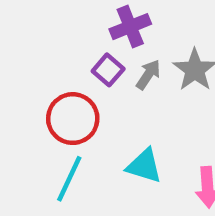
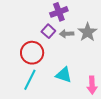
gray arrow: (148, 75) -> (67, 34), turned -128

